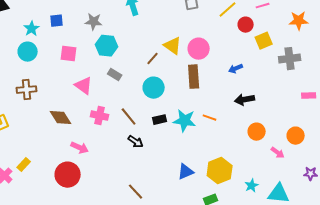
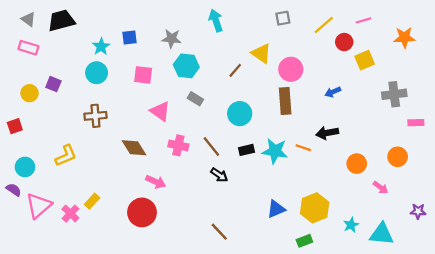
yellow triangle: (173, 46) -> (261, 53), moved
brown line: (153, 59) -> (235, 70), moved
gray cross: (290, 59) -> (394, 94), moved
black arrow: (245, 100) -> (327, 133), moved
orange circle: (296, 136) -> (398, 157), moved

